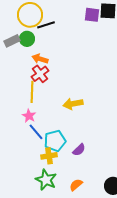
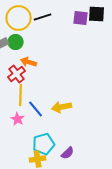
black line: (46, 25) -> (43, 17), moved
red cross: (40, 74) -> (17, 74), moved
blue line: (36, 132) -> (36, 109), moved

